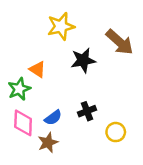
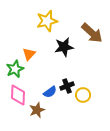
orange triangle: (37, 69) -> (29, 54), turned 40
blue semicircle: (53, 118) -> (50, 92), moved
yellow circle: (116, 132) -> (83, 95), moved

